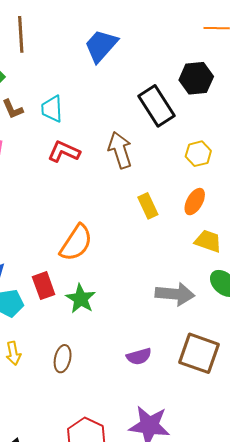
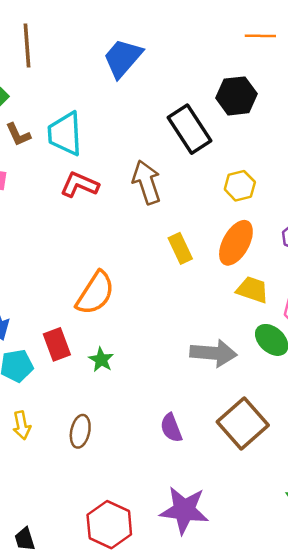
cyan trapezoid: (52, 109) -> (65, 134), size x1.4
orange ellipse: (195, 202) -> (236, 243), size x1.4
green star: (81, 299) -> (101, 360), size x0.7
brown square: (199, 353) -> (243, 424), turned 30
purple semicircle: (139, 356) -> (171, 428), turned 85

